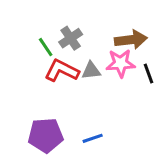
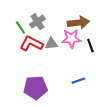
purple pentagon: (46, 135) -> (35, 88), moved
blue line: (93, 138) -> (78, 81), moved

